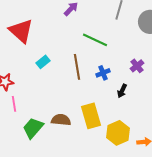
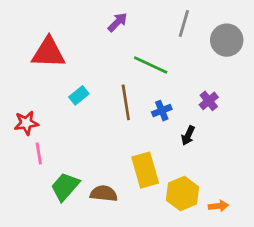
red triangle: (21, 31) -> (48, 53), turned -40
brown semicircle: (61, 120) -> (104, 194), moved

